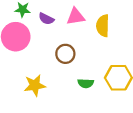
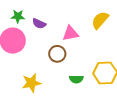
pink triangle: (76, 17) -> (70, 33), moved
yellow semicircle: (103, 26) -> (100, 20), moved, turned 42

